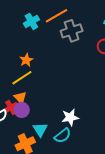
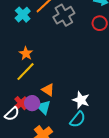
orange triangle: (20, 98) -> (48, 90), moved
white star: (70, 117) -> (81, 100), turned -30
cyan triangle: (40, 130) -> (43, 107), moved

